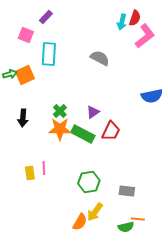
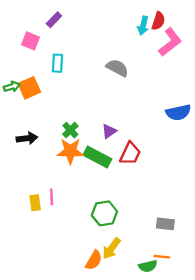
cyan rectangle: (49, 54) -> (57, 63), size x0.7
black arrow: (23, 118) -> (27, 138), turned -102
gray rectangle: (127, 191) -> (165, 224), moved

